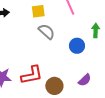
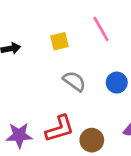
gray semicircle: (47, 32) -> (74, 81), moved

